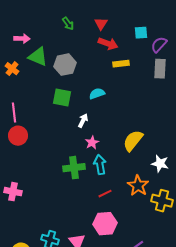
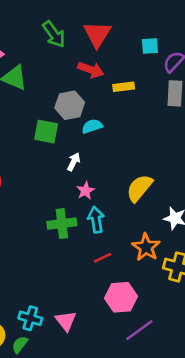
green arrow: (68, 24) -> (54, 34), size x1.5
red triangle: (101, 24) -> (97, 34), size x1.6
red arrow: (108, 44) -> (91, 70), moved
gray hexagon: (65, 65) -> (70, 105), moved
pink hexagon: (105, 224) -> (121, 297), moved

